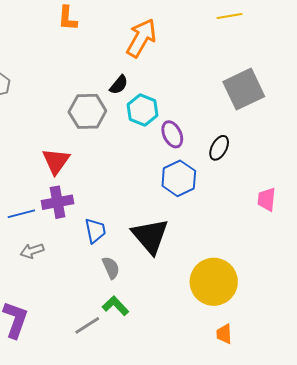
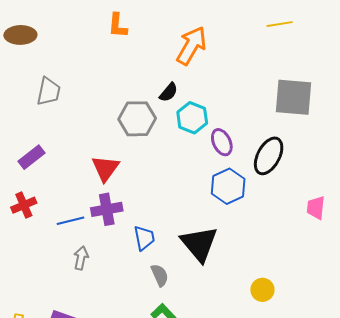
gray square: (244, 89) -> (294, 97), turned 30
black ellipse: (219, 148) -> (269, 156), size x1.5
gray arrow: (32, 251) -> (81, 258), turned 120
yellow circle: (214, 282) -> (262, 290), size x0.5

